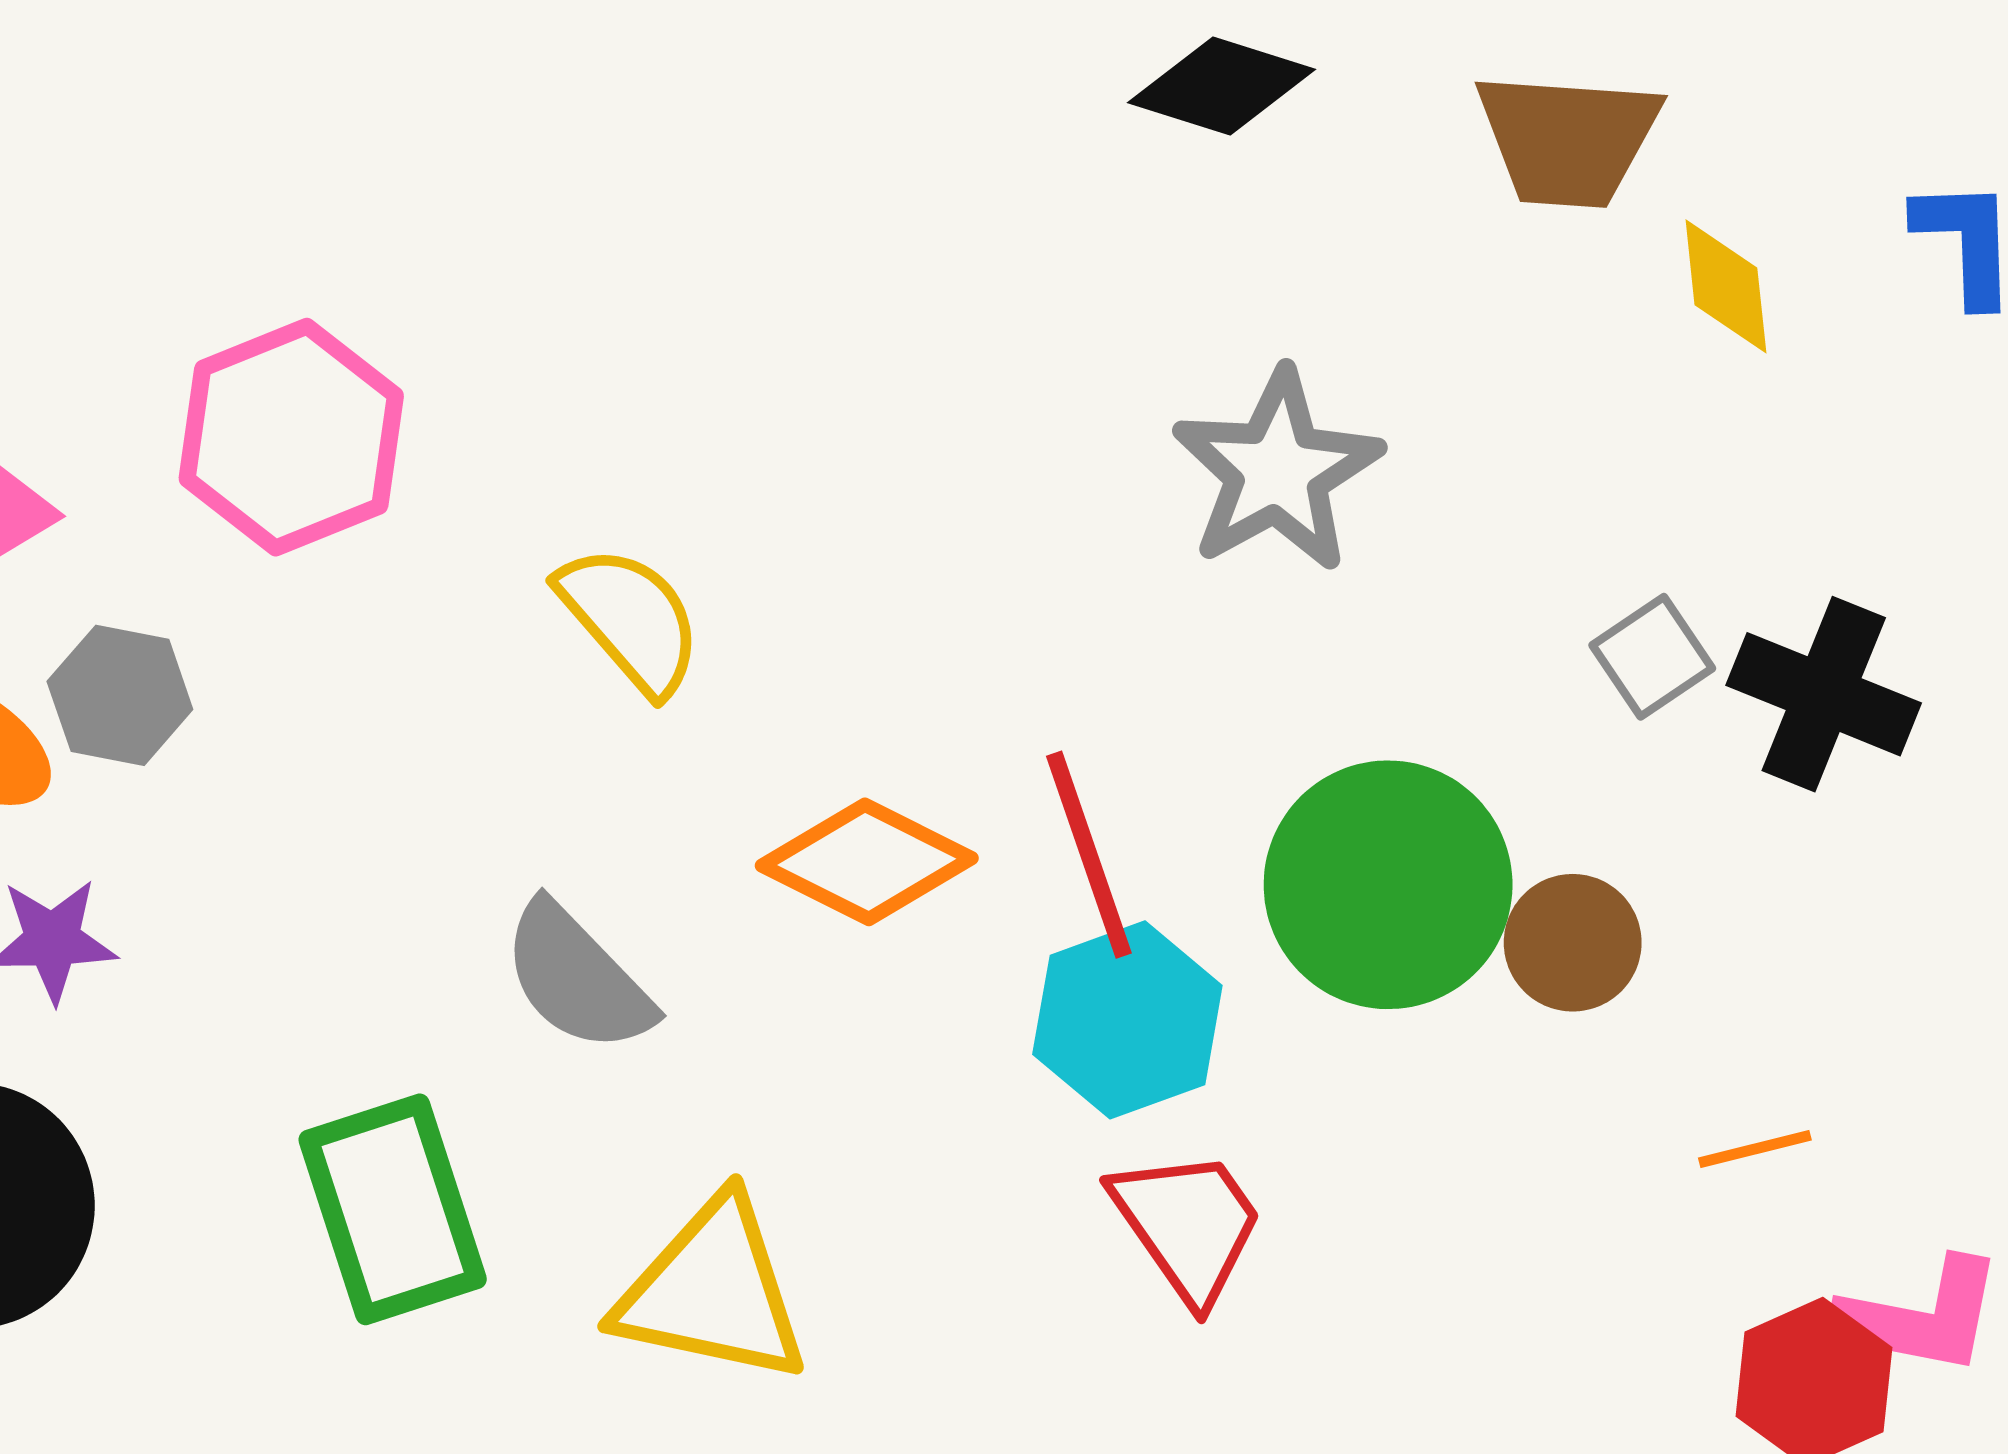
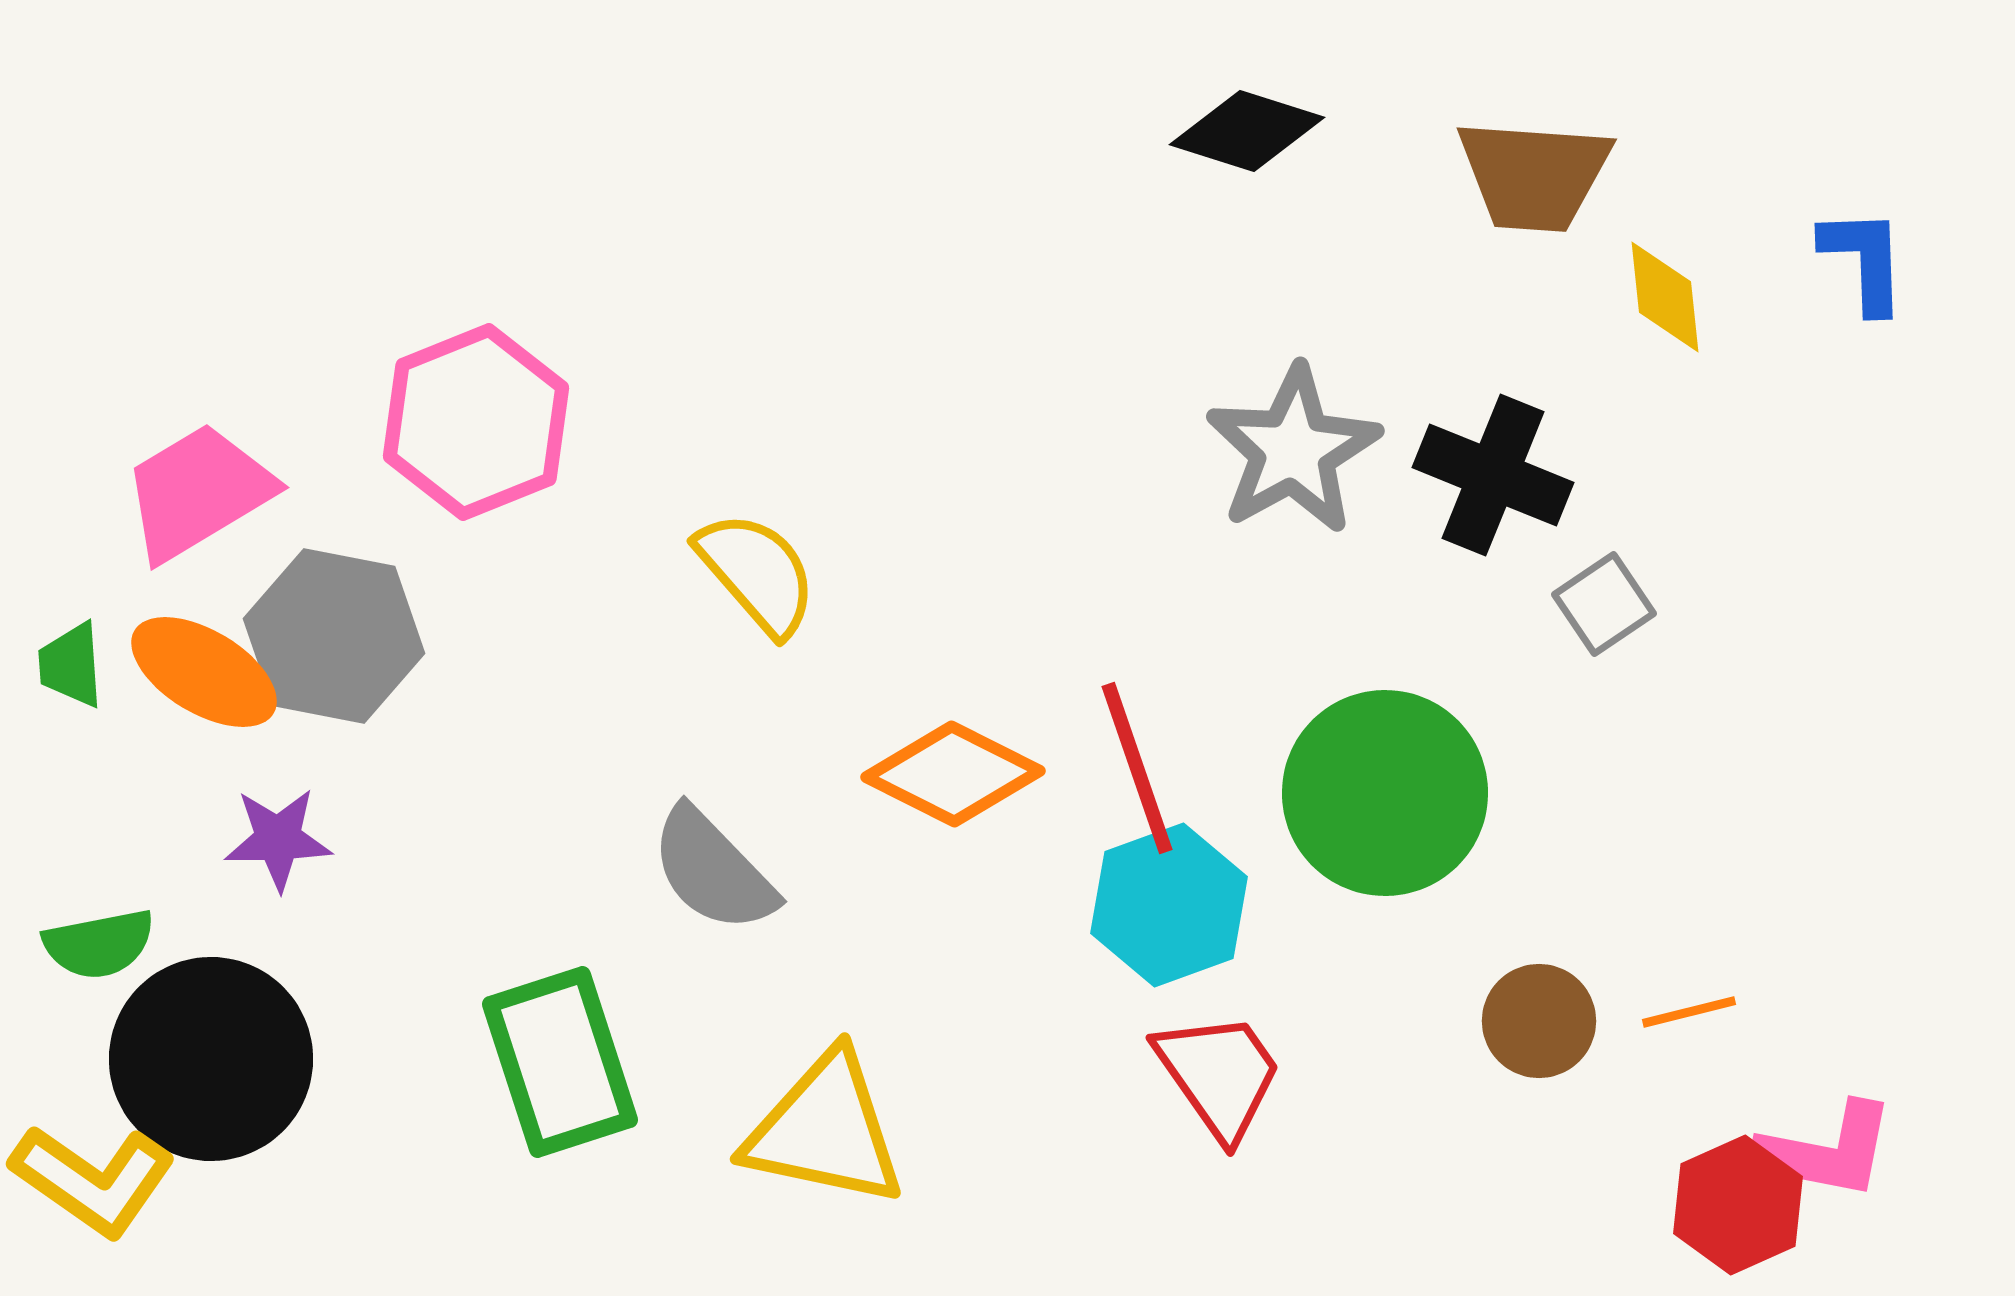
black cross: (1824, 694) -> (1493, 475), moved
gray hexagon: (120, 695) -> (334, 636), size x1.5
brown circle: (1573, 943) -> (1539, 1021), moved

